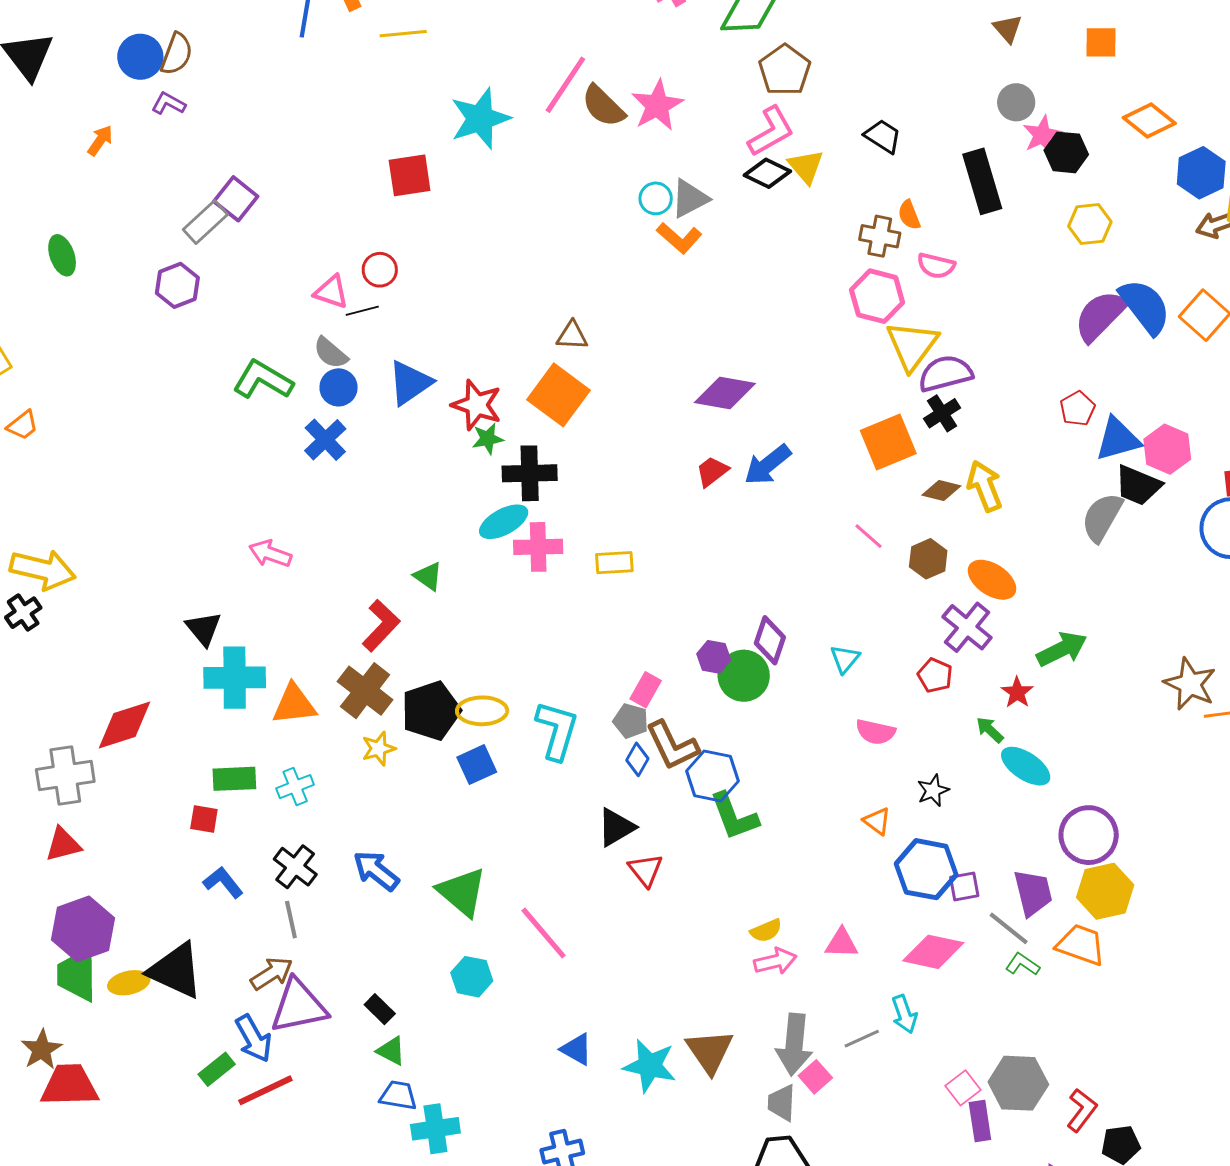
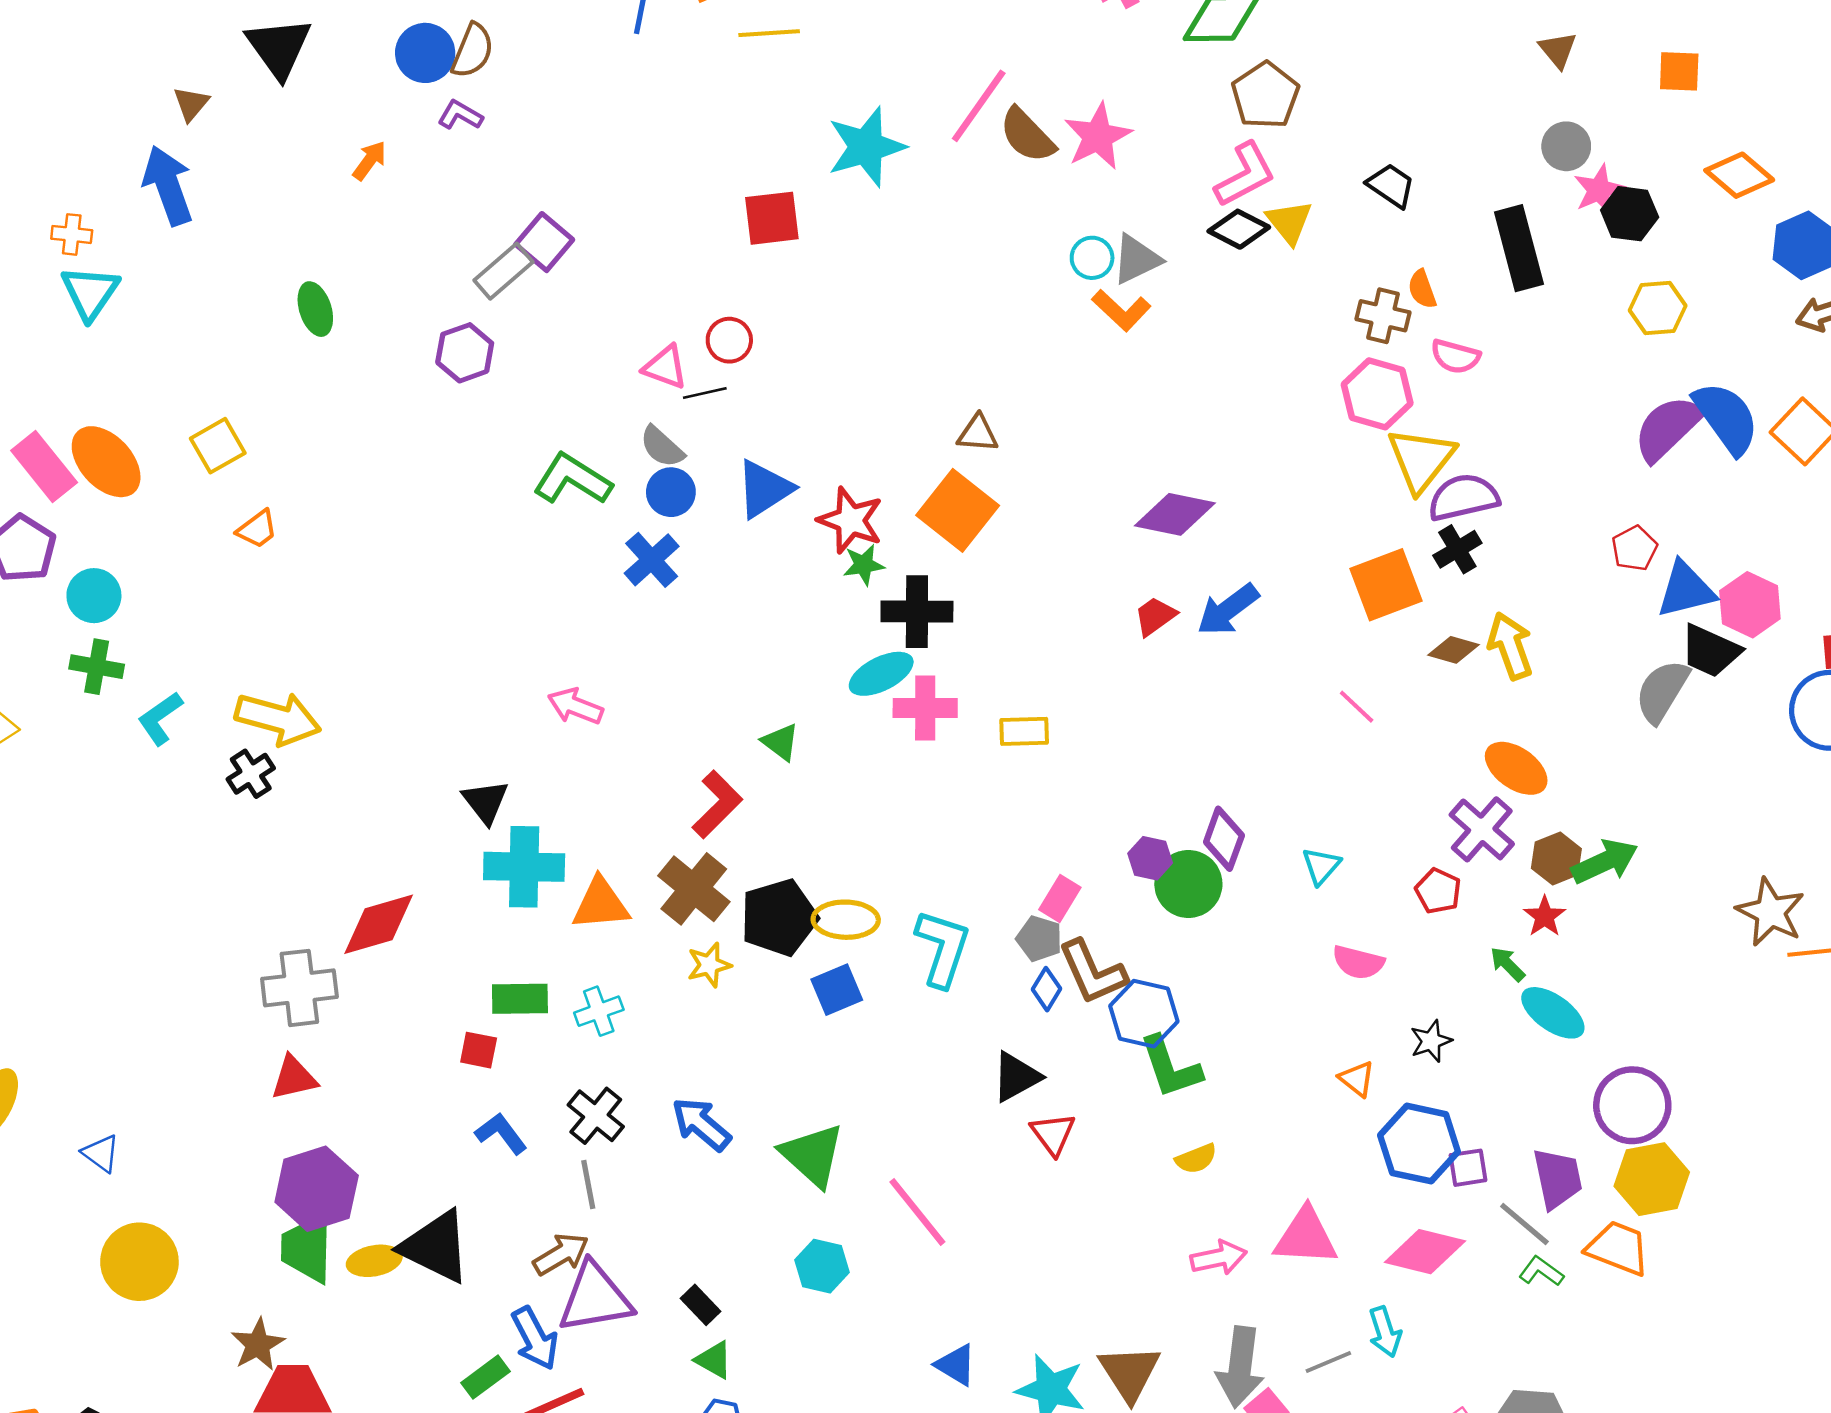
brown hexagon: (928, 559) -> (1556, 858), moved
yellow semicircle: (766, 931) -> (1196, 1159), moved
pink triangle: (842, 943) -> (1306, 1237), size x1.5

